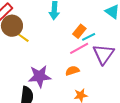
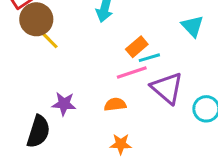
purple triangle: (104, 54) -> (167, 88), turned -35
purple star: (40, 76) -> (64, 104), size x0.7

